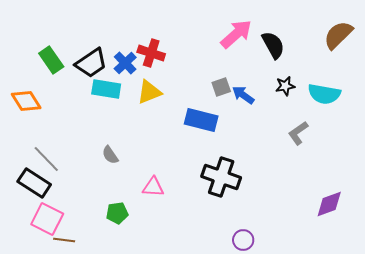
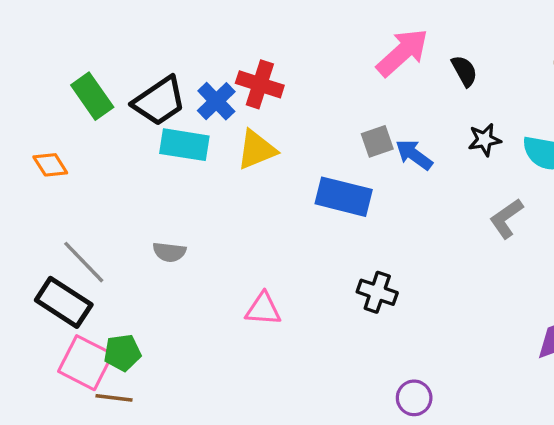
black semicircle: (273, 45) -> (464, 71), size x0.7
orange diamond: (26, 101) -> (50, 165), size x0.7
gray semicircle: (110, 155) -> (169, 252), moved, turned -48
black cross: (221, 177) -> (377, 292), size x0.6
green pentagon: (117, 213) -> (122, 353), moved

